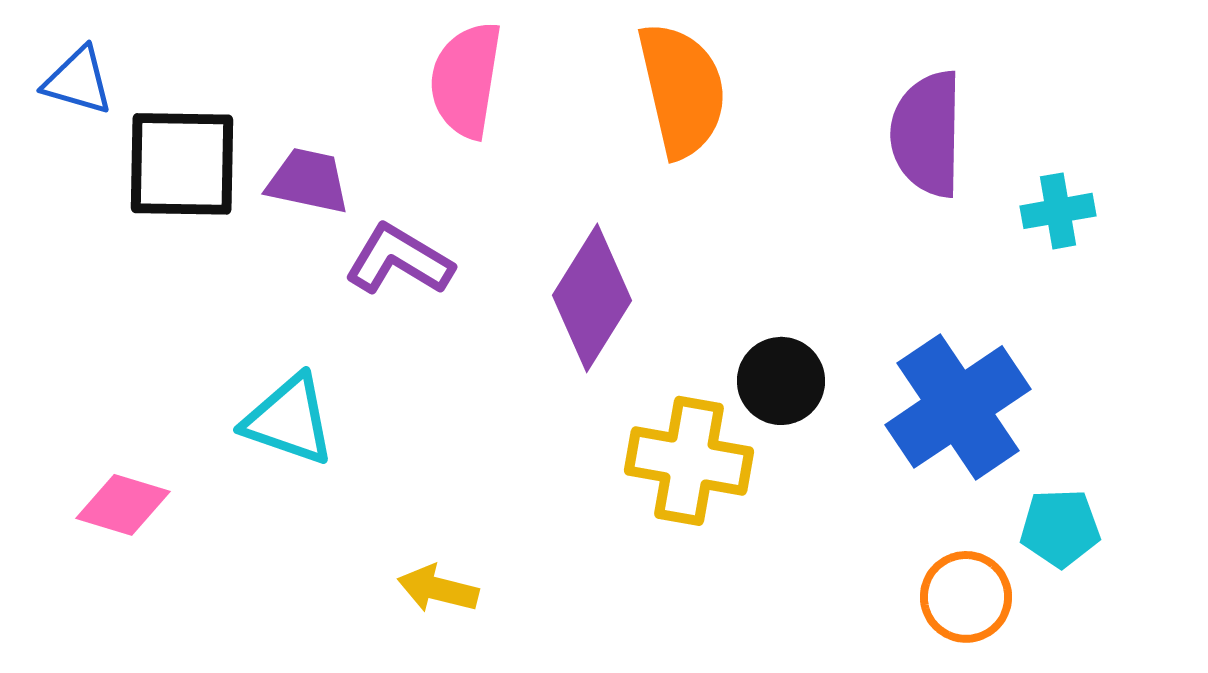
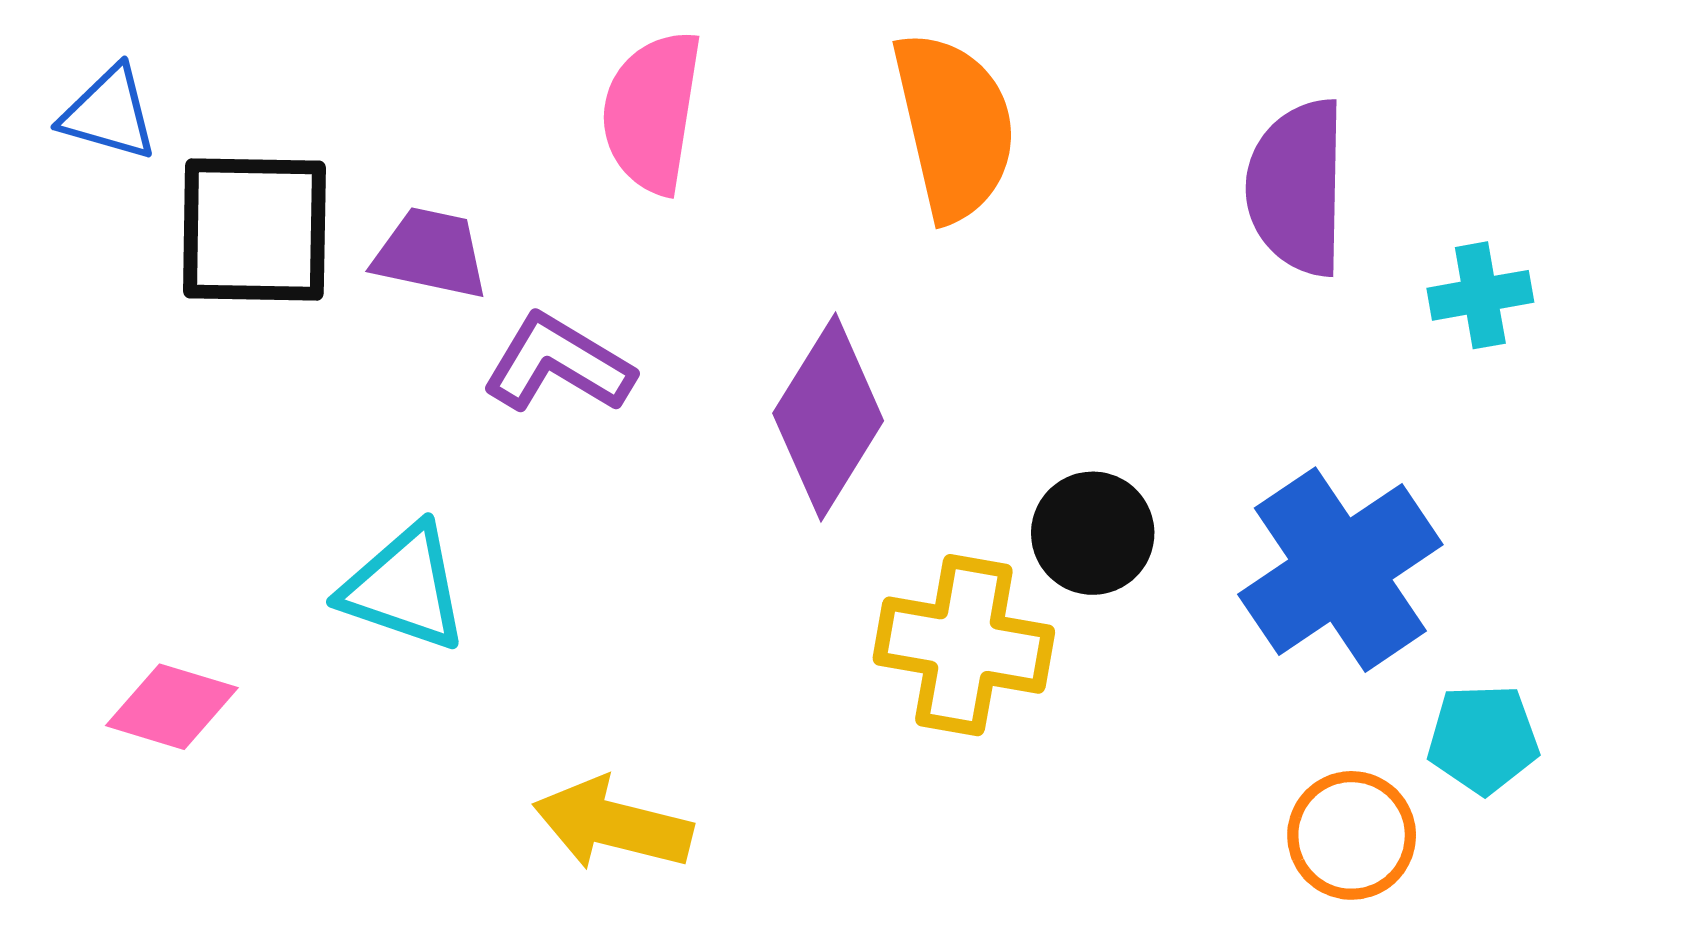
yellow arrow: (438, 589) -> (613, 824), size x1.4

